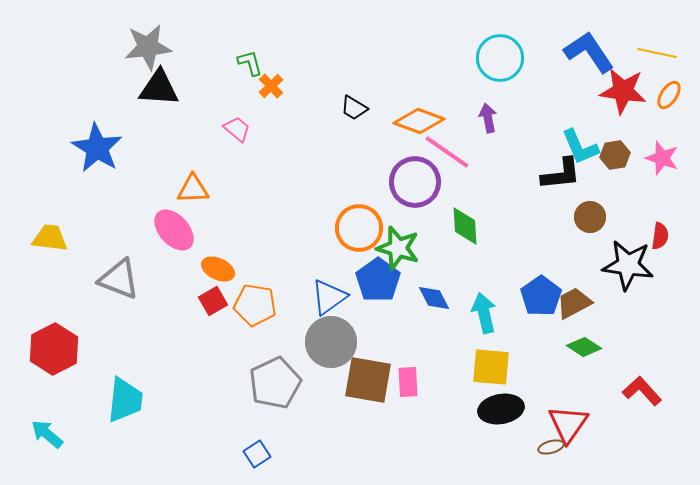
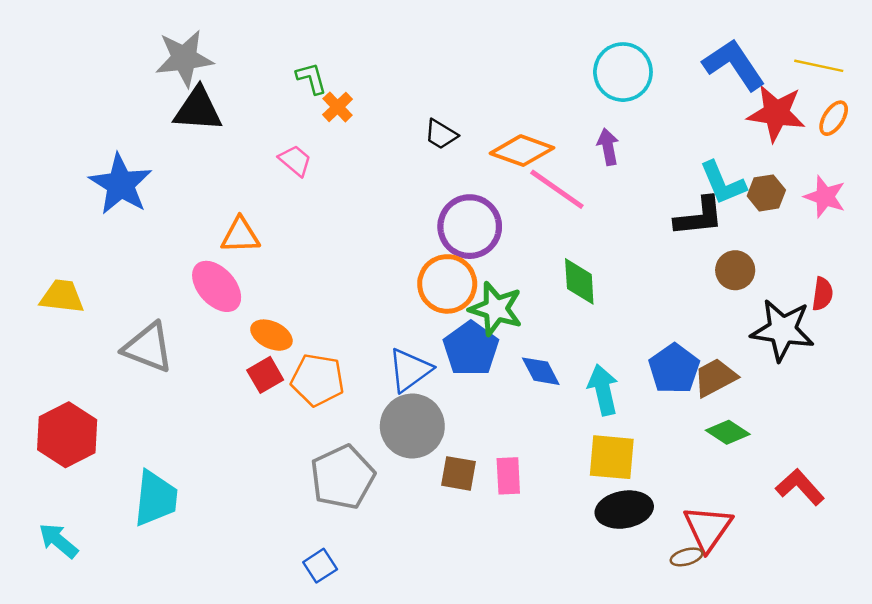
purple circle: (415, 182) -> (470, 227), moved
brown square: (368, 380) -> (458, 473), size x0.6

